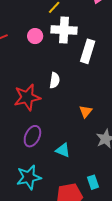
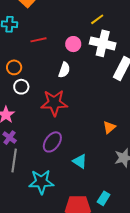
white semicircle: (55, 80) -> (64, 70), moved
cyan rectangle: (93, 182) -> (104, 198), turned 40

